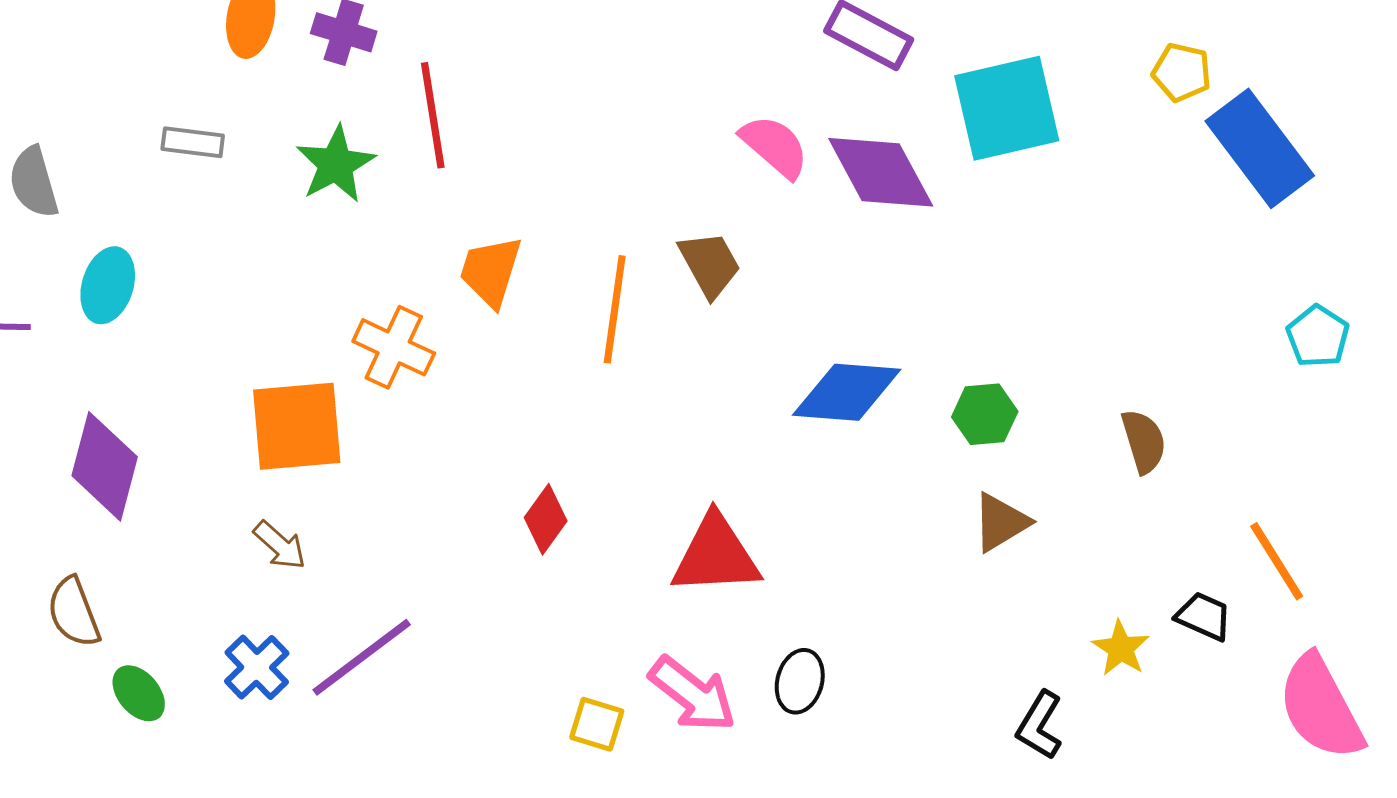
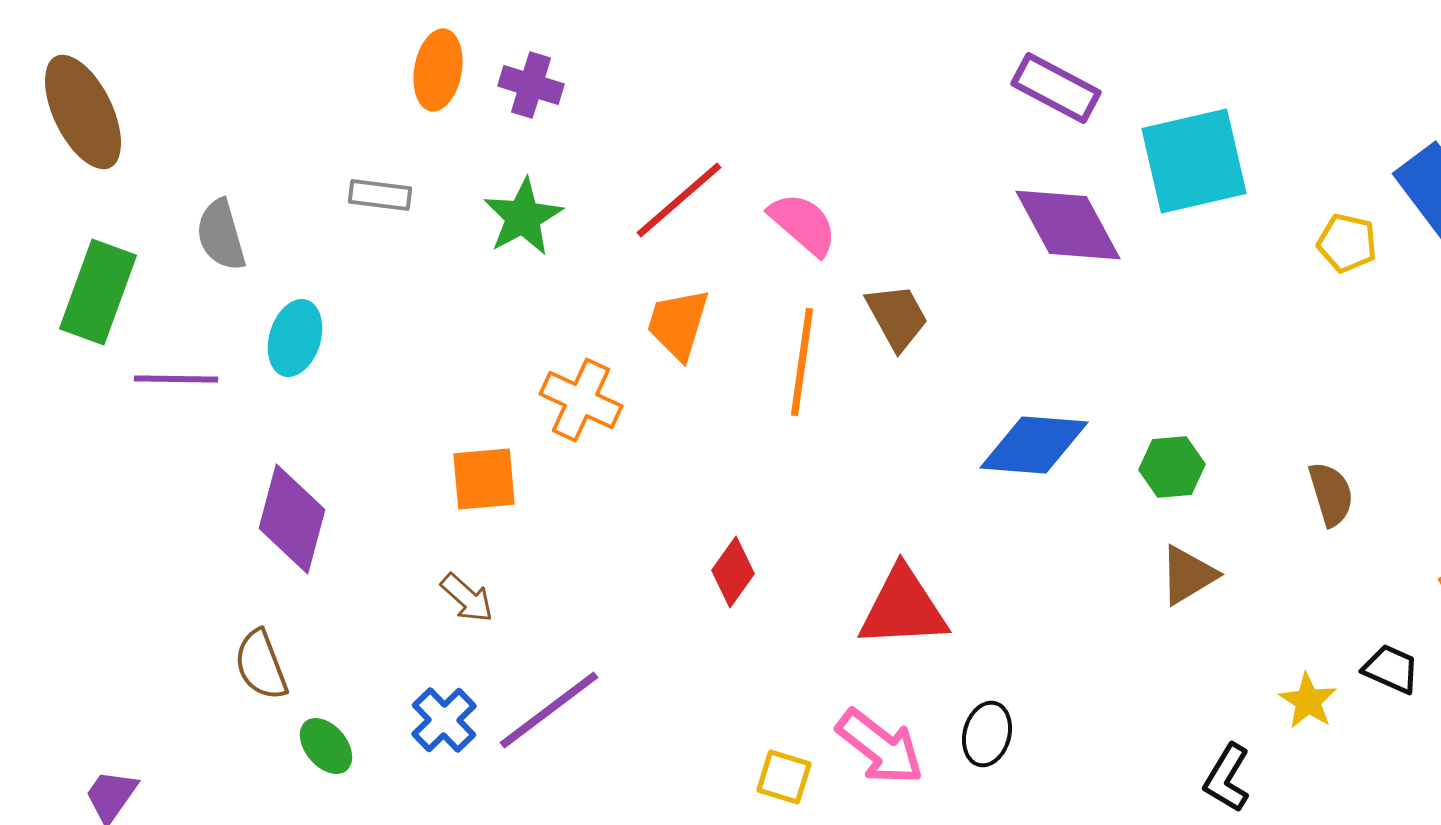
yellow pentagon: (1182, 72) -> (1347, 243), moved
red line: (433, 115) -> (679, 200), moved, turned 58
pink semicircle: (775, 146) -> (803, 224), moved
orange square: (297, 426) -> (484, 479), size x0.7

